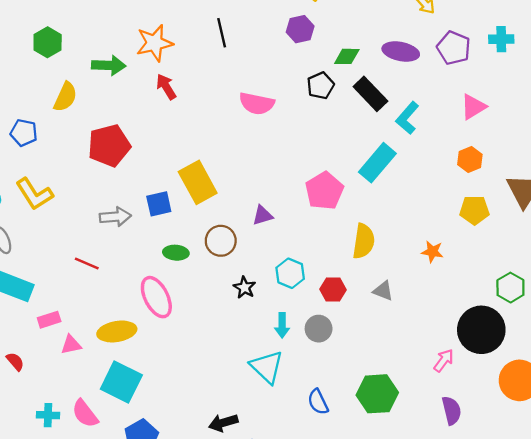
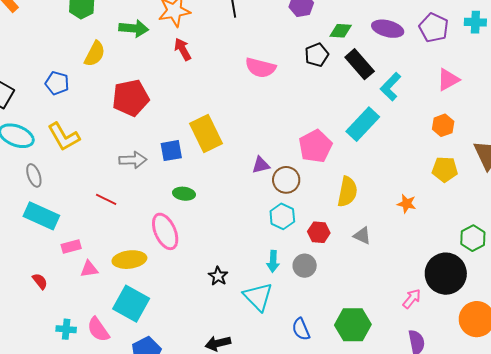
brown circle: (221, 241) -> (286, 180), moved
black star: (244, 288) -> (218, 276), moved

